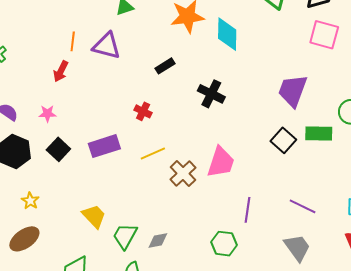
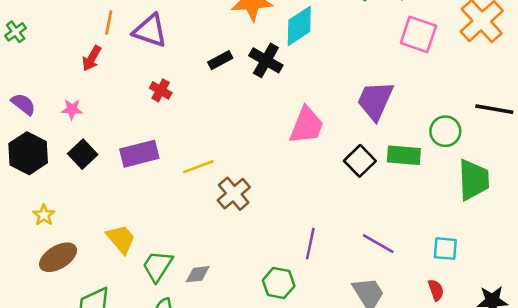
cyan diamond: (227, 34) -> (299, 26), turned 52
black cross: (211, 94) -> (266, 60), moved
red cross: (143, 111) -> (161, 90), moved
pink trapezoid: (221, 162) -> (307, 125), moved
brown ellipse: (24, 239) -> (58, 257), moved

